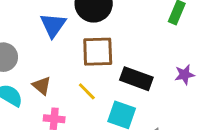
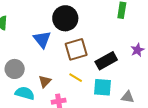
black rectangle: (136, 79) -> (106, 61), turned -35
brown triangle: (42, 86) -> (45, 81), turned 48

